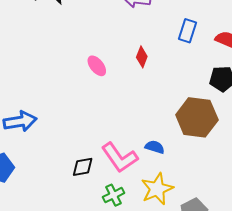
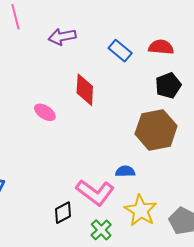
blue rectangle: (187, 31) -> (120, 51), turned -50
red diamond: (142, 57) -> (85, 90), size x1.5

